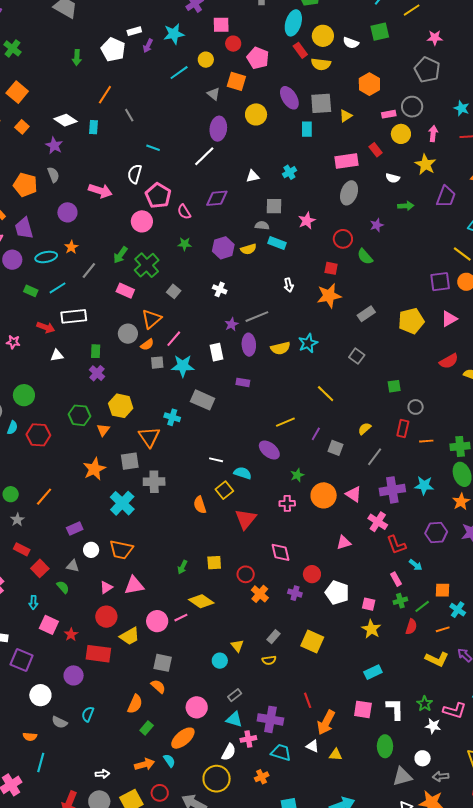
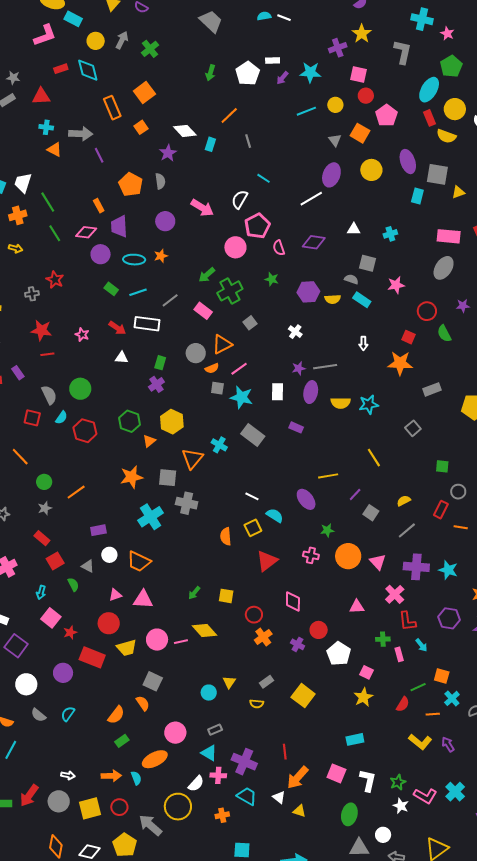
gray line: (89, 270) -> (170, 300), moved
green cross: (400, 601) -> (383, 639), moved

